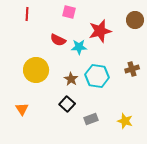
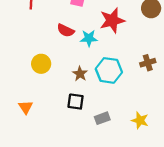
yellow circle: (36, 70) -> (41, 64), size x0.7
black square: (67, 104) -> (76, 102), turned -35

